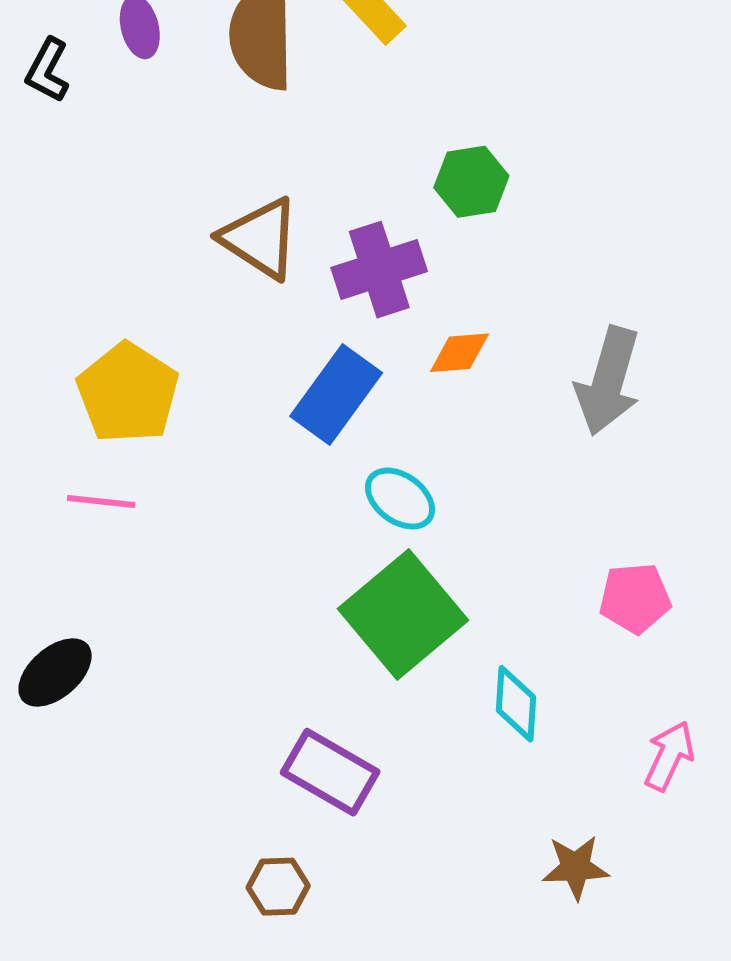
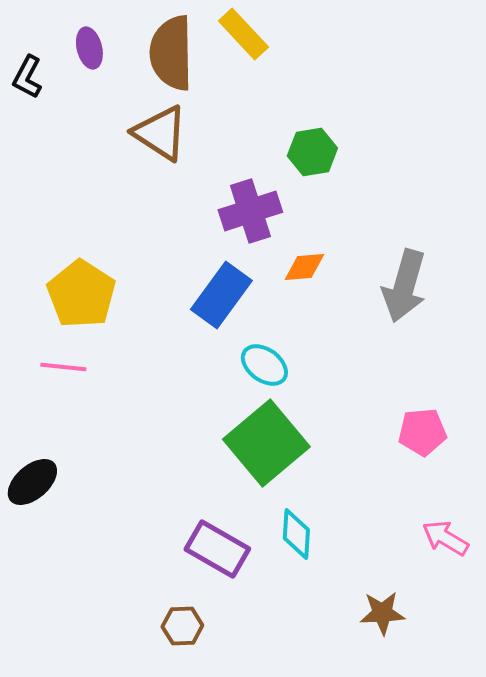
brown triangle: (260, 238) -> (160, 133), moved
cyan diamond: (516, 704) -> (296, 534), moved
pink arrow: (669, 756) -> (445, 538), turned -84

